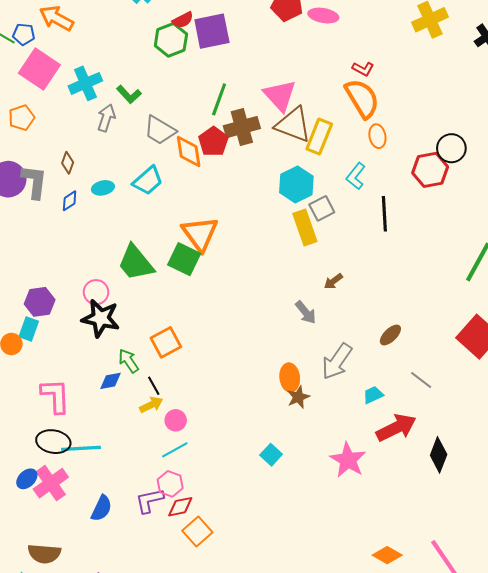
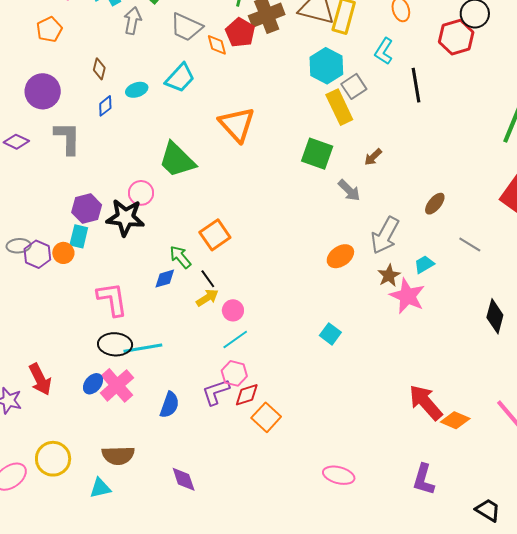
orange diamond: (189, 151) -> (217, 45), size x0.7
gray L-shape: (34, 182) -> (67, 138), moved
green square: (184, 259) -> (317, 154), moved
black star: (101, 318) -> (125, 218), moved
orange ellipse: (290, 378) -> (340, 256), turned 68
brown star: (298, 397) -> (389, 275), moved
red arrow: (396, 428) -> (426, 402), moved, turned -99
pink star: (348, 460) -> (407, 296), moved

